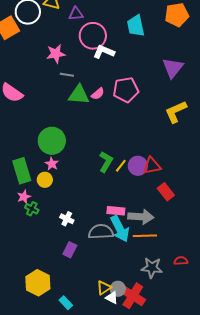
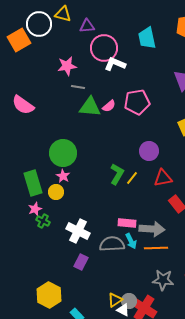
purple circle: (138, 166) -> (149, 151), moved
white cross: (67, 219) -> (78, 231), size x1.6
cyan arrow: (120, 229) -> (131, 241), size x0.6

